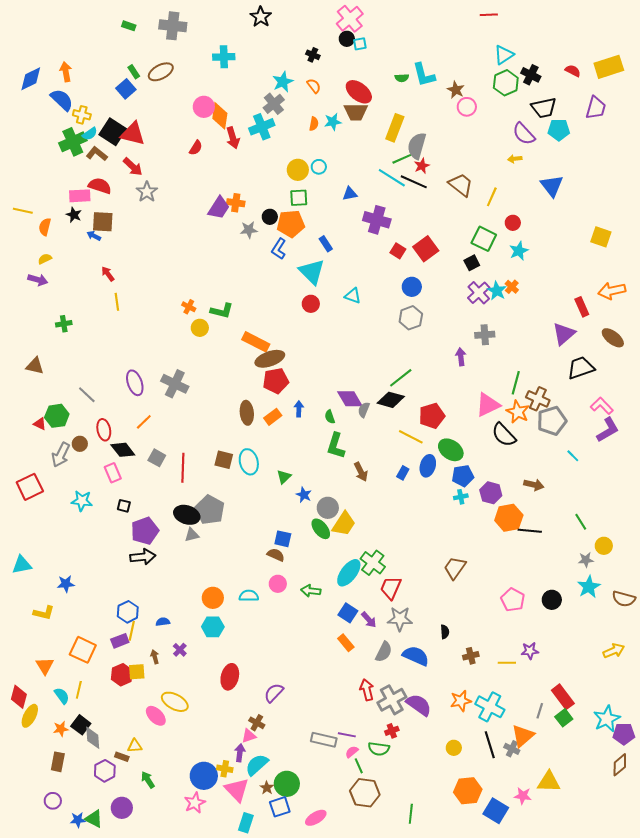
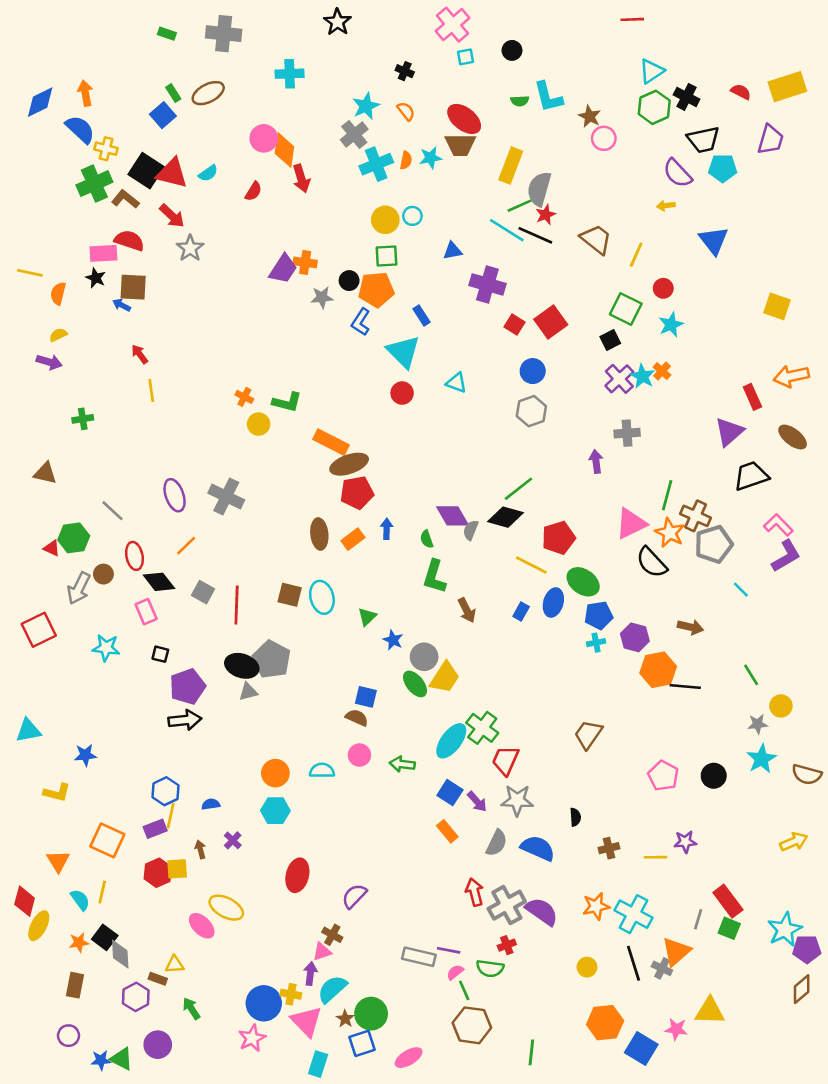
black circle: (347, 39) -> (512, 50), moved
cyan cross: (262, 127) -> (376, 164), moved
cyan semicircle: (90, 134) -> (208, 173), moved
green square: (564, 718) -> (729, 928), turned -30

